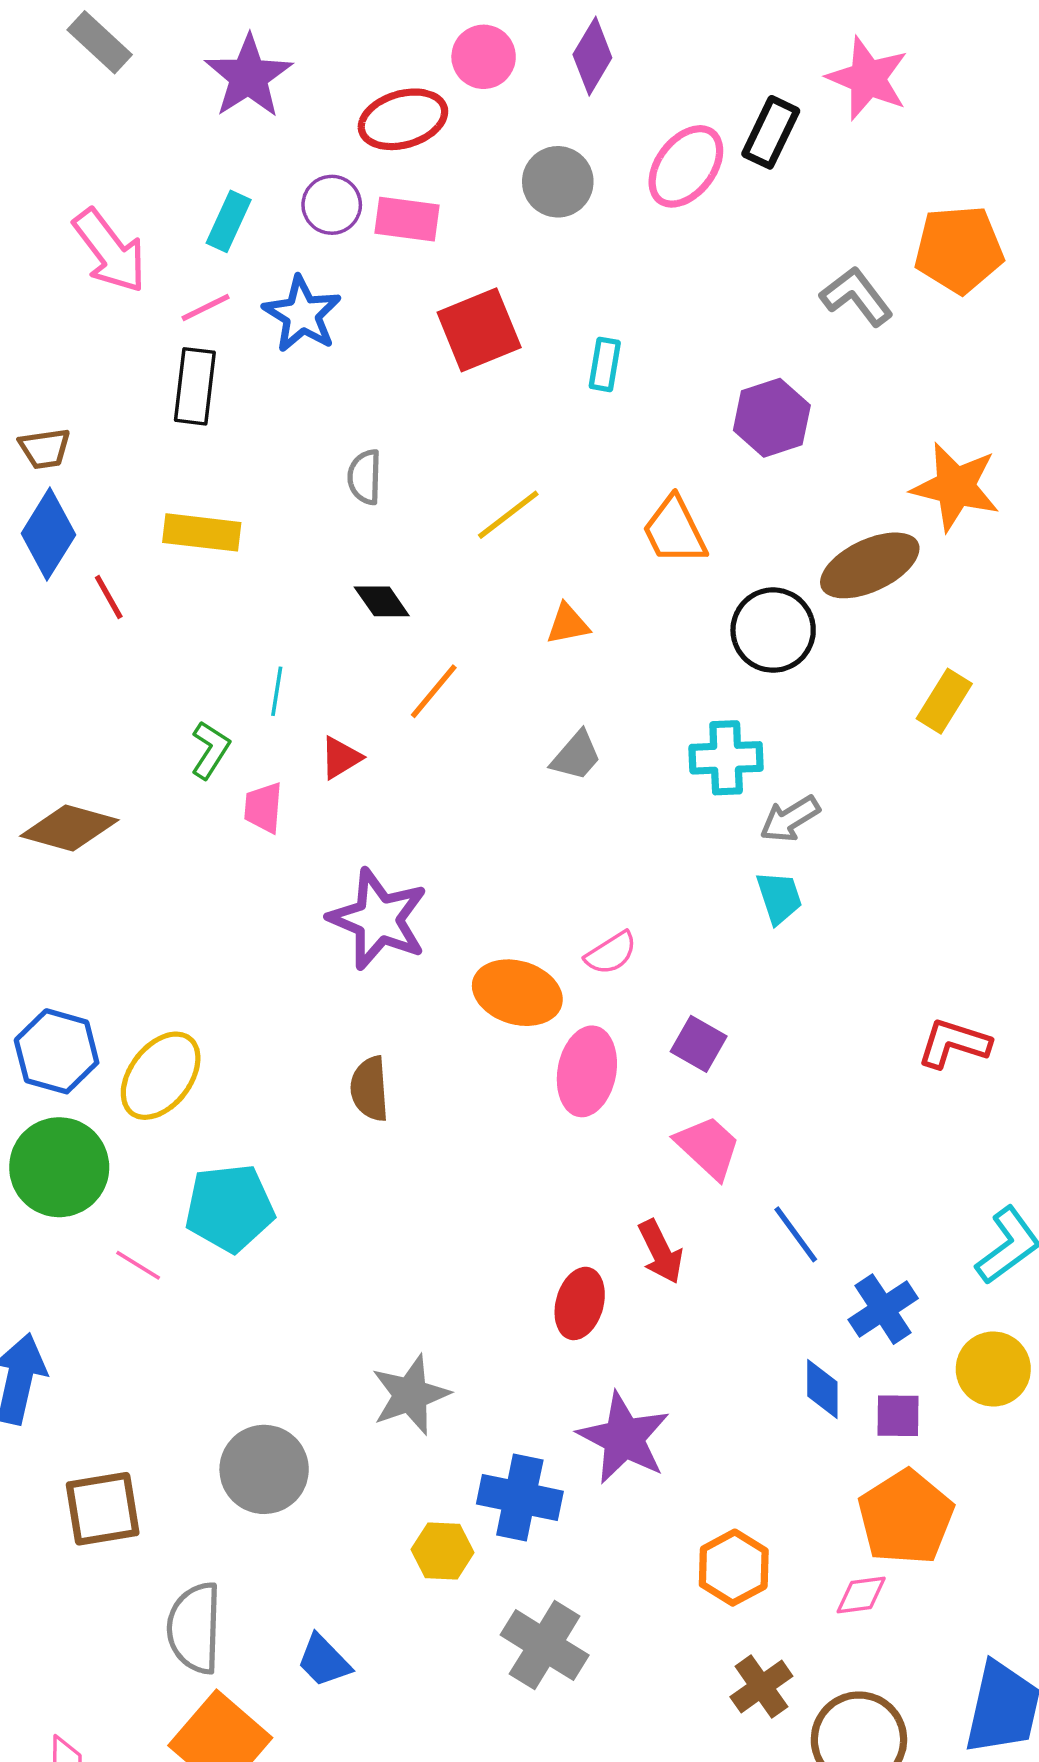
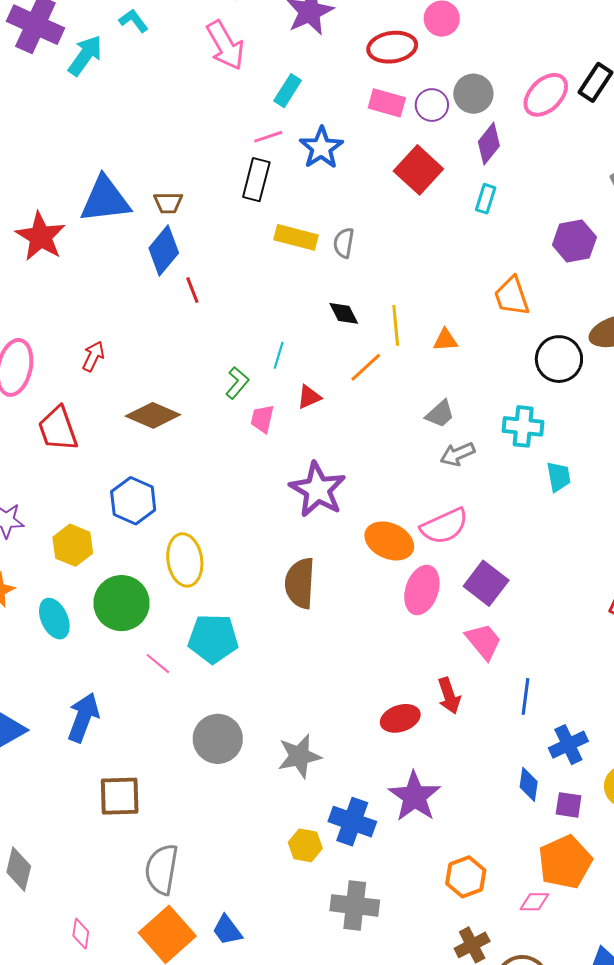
purple diamond: (592, 56) -> (489, 144), moved
purple circle: (332, 205) -> (432, 105), moved
pink arrow: (110, 251) -> (225, 45), moved
red square: (479, 330) -> (418, 170), turned -33
yellow line: (508, 515) -> (396, 325), moved, turned -66
yellow rectangle: (202, 532) -> (296, 237), moved
gray arrow: (790, 819) -> (458, 454), moved
cyan trapezoid: (779, 898) -> (559, 477), moved
pink semicircle: (611, 953) -> (444, 526), size x1.6
purple square: (699, 1044) -> (486, 583), size x1.4
blue hexagon: (57, 1051) -> (133, 501), moved
yellow ellipse: (161, 1076) -> (185, 560), turned -54
brown semicircle: (370, 1089) -> (300, 583), size x1.4
blue line: (796, 1234) -> (526, 696), turned 36
red ellipse: (580, 1303) -> (400, 718), turned 48
gray circle: (264, 1469) -> (218, 739), moved
gray cross: (545, 1645) -> (355, 905), turned -33
blue trapezoid: (324, 1661) -> (227, 930), moved

